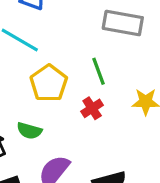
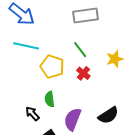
green semicircle: (29, 131) -> (50, 99), turned 84

